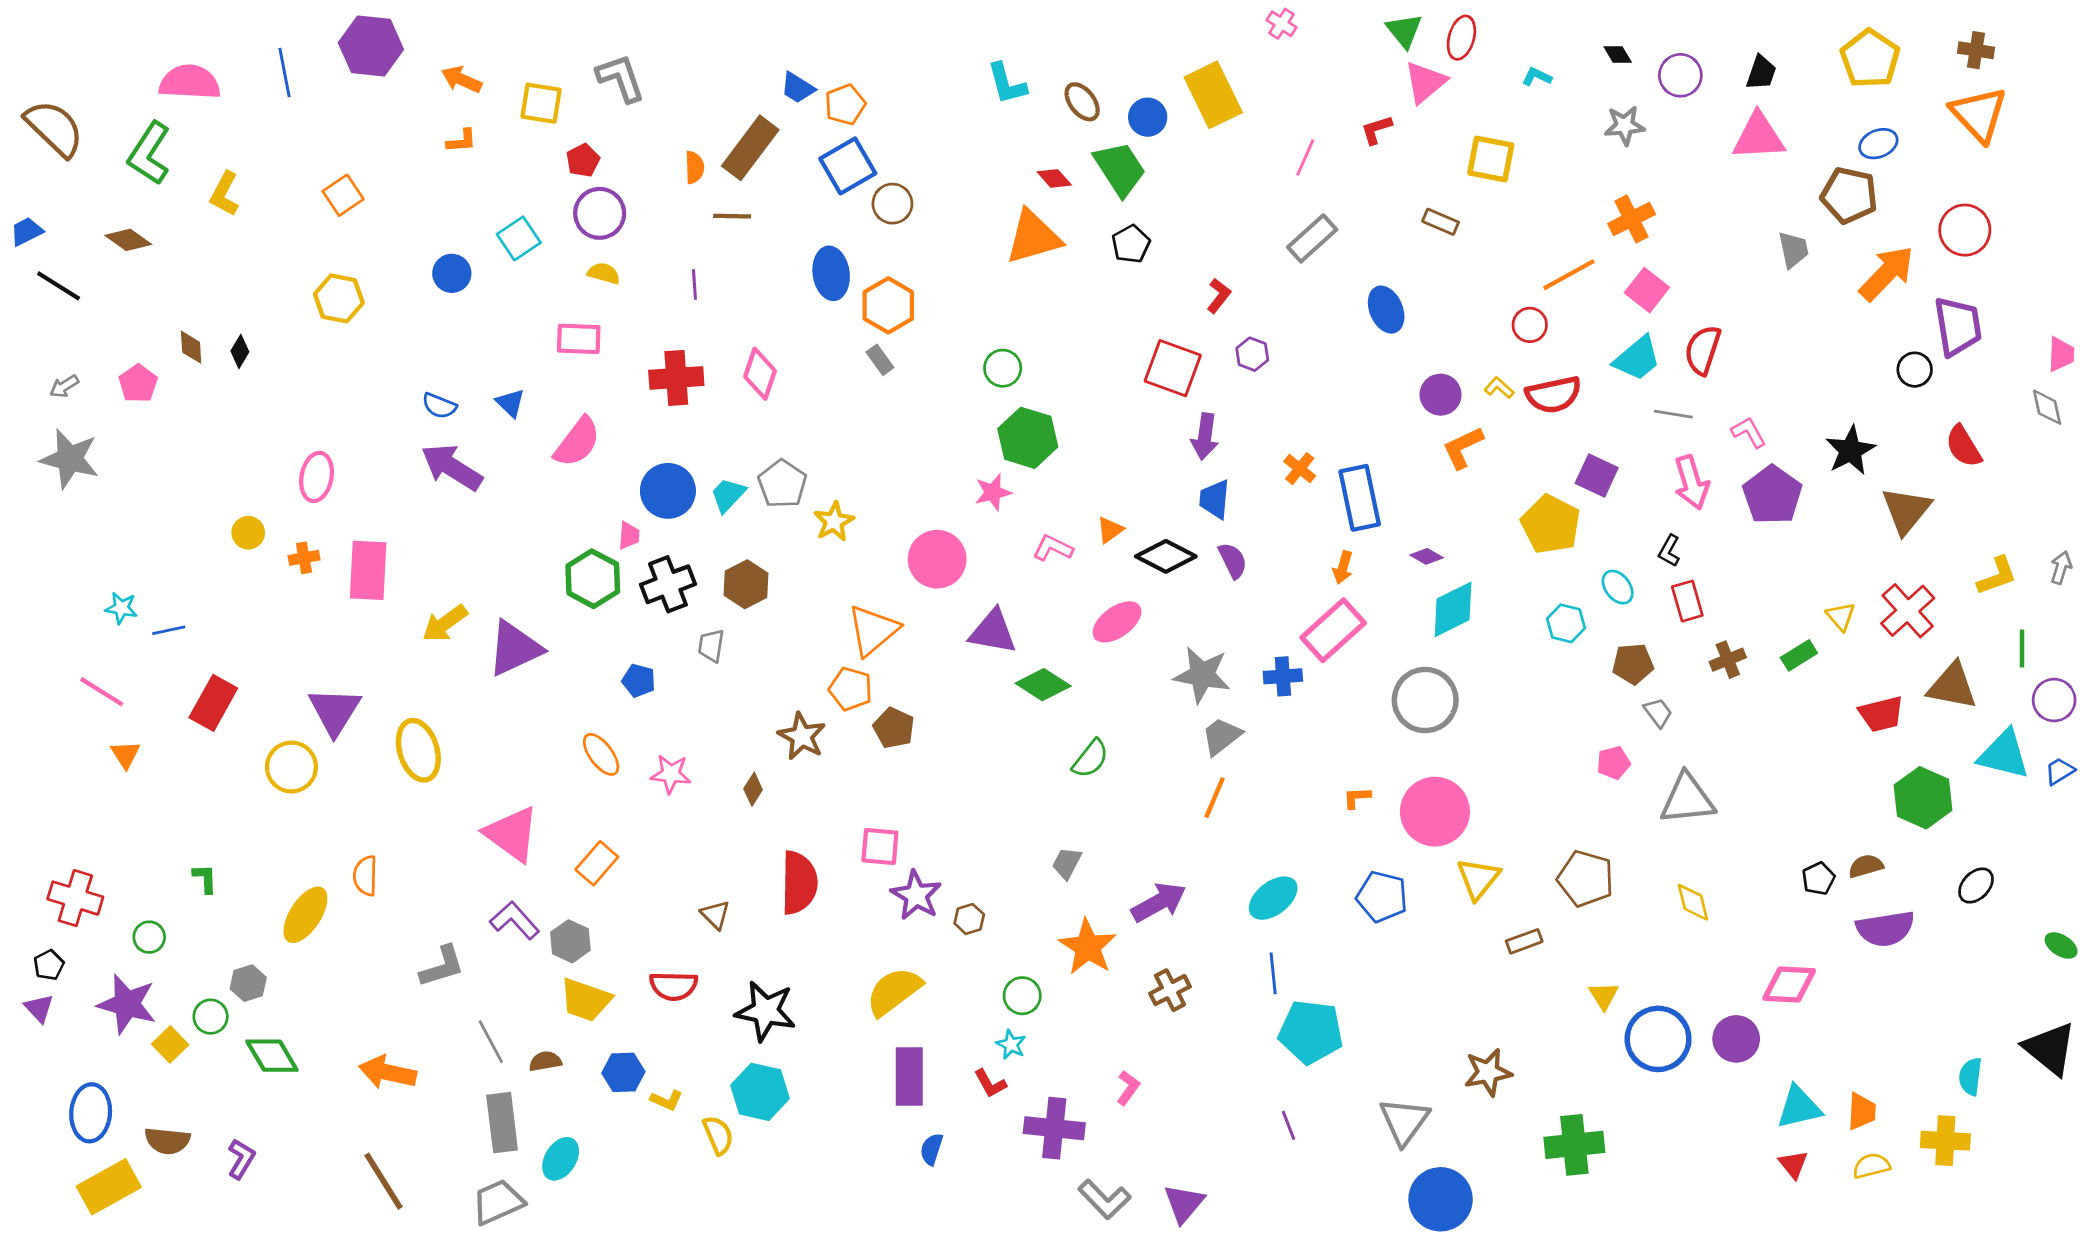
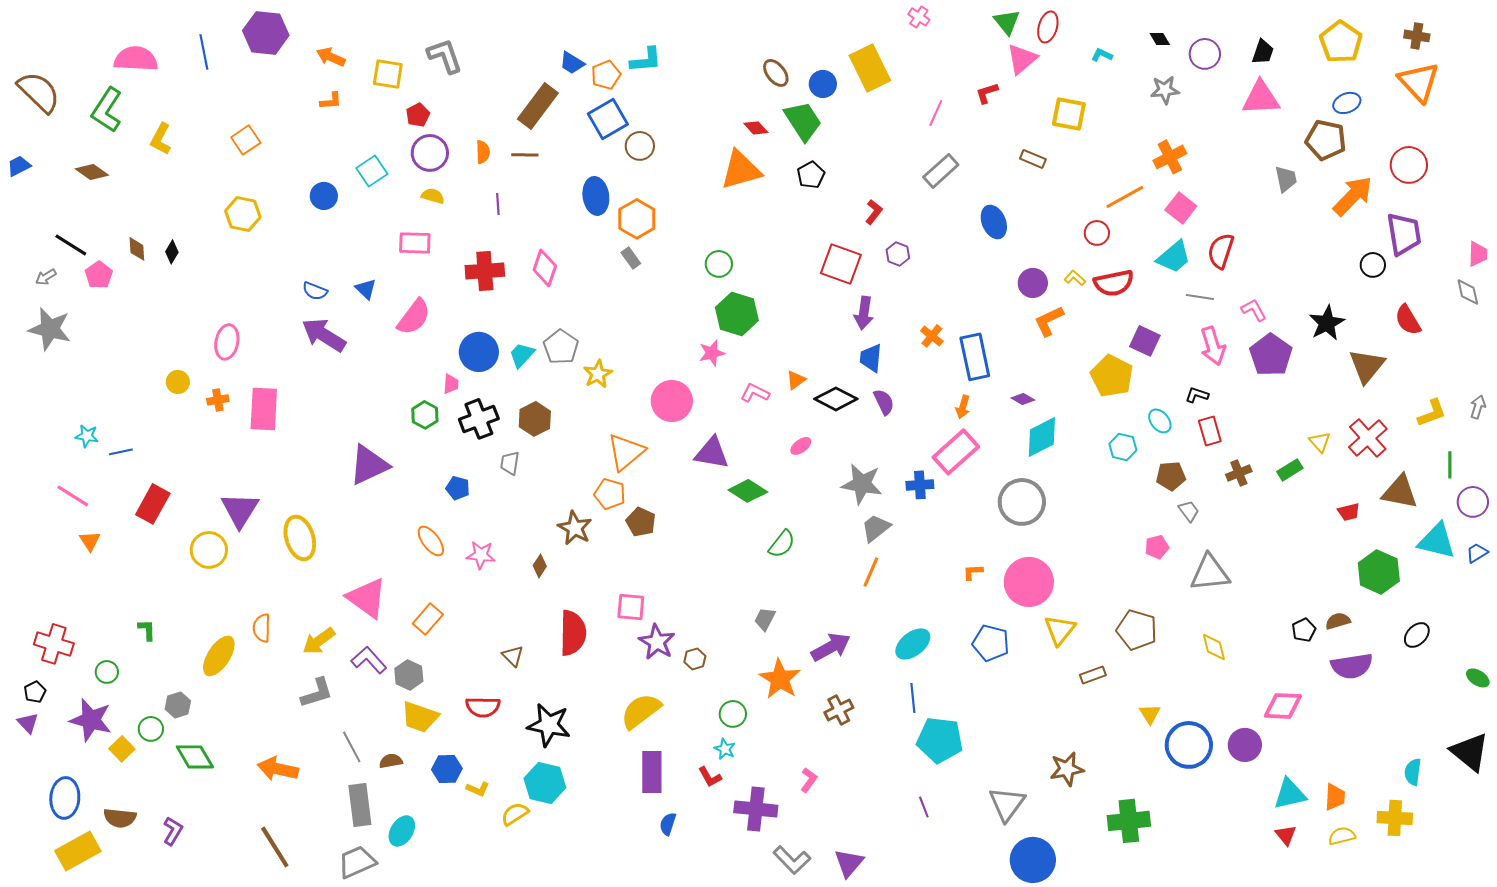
cyan L-shape: (1007, 84) -> (646, 60), moved, turned -80
orange semicircle: (694, 167) -> (483, 152), moved
black line: (59, 286) -> (71, 245), moved
black L-shape: (1669, 551) -> (1197, 395), turned 80
green hexagon: (593, 579) -> (425, 415), size x0.7
pink ellipse: (1117, 622) -> (801, 446), size x0.6
yellow arrow: (445, 623) -> (319, 641), moved
red trapezoid: (1881, 714) -> (1349, 512), size x0.7
yellow semicircle: (718, 1135) -> (515, 814), turned -100

